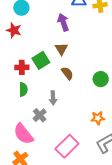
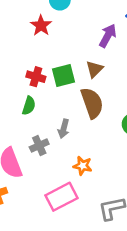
purple arrow: (63, 22) -> (108, 36), turned 30
brown semicircle: (67, 73) -> (92, 103), size x1.6
orange star: (98, 118) -> (83, 166), moved

